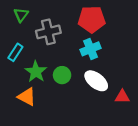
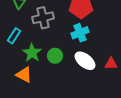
red triangle: (122, 97) -> (111, 64), moved

